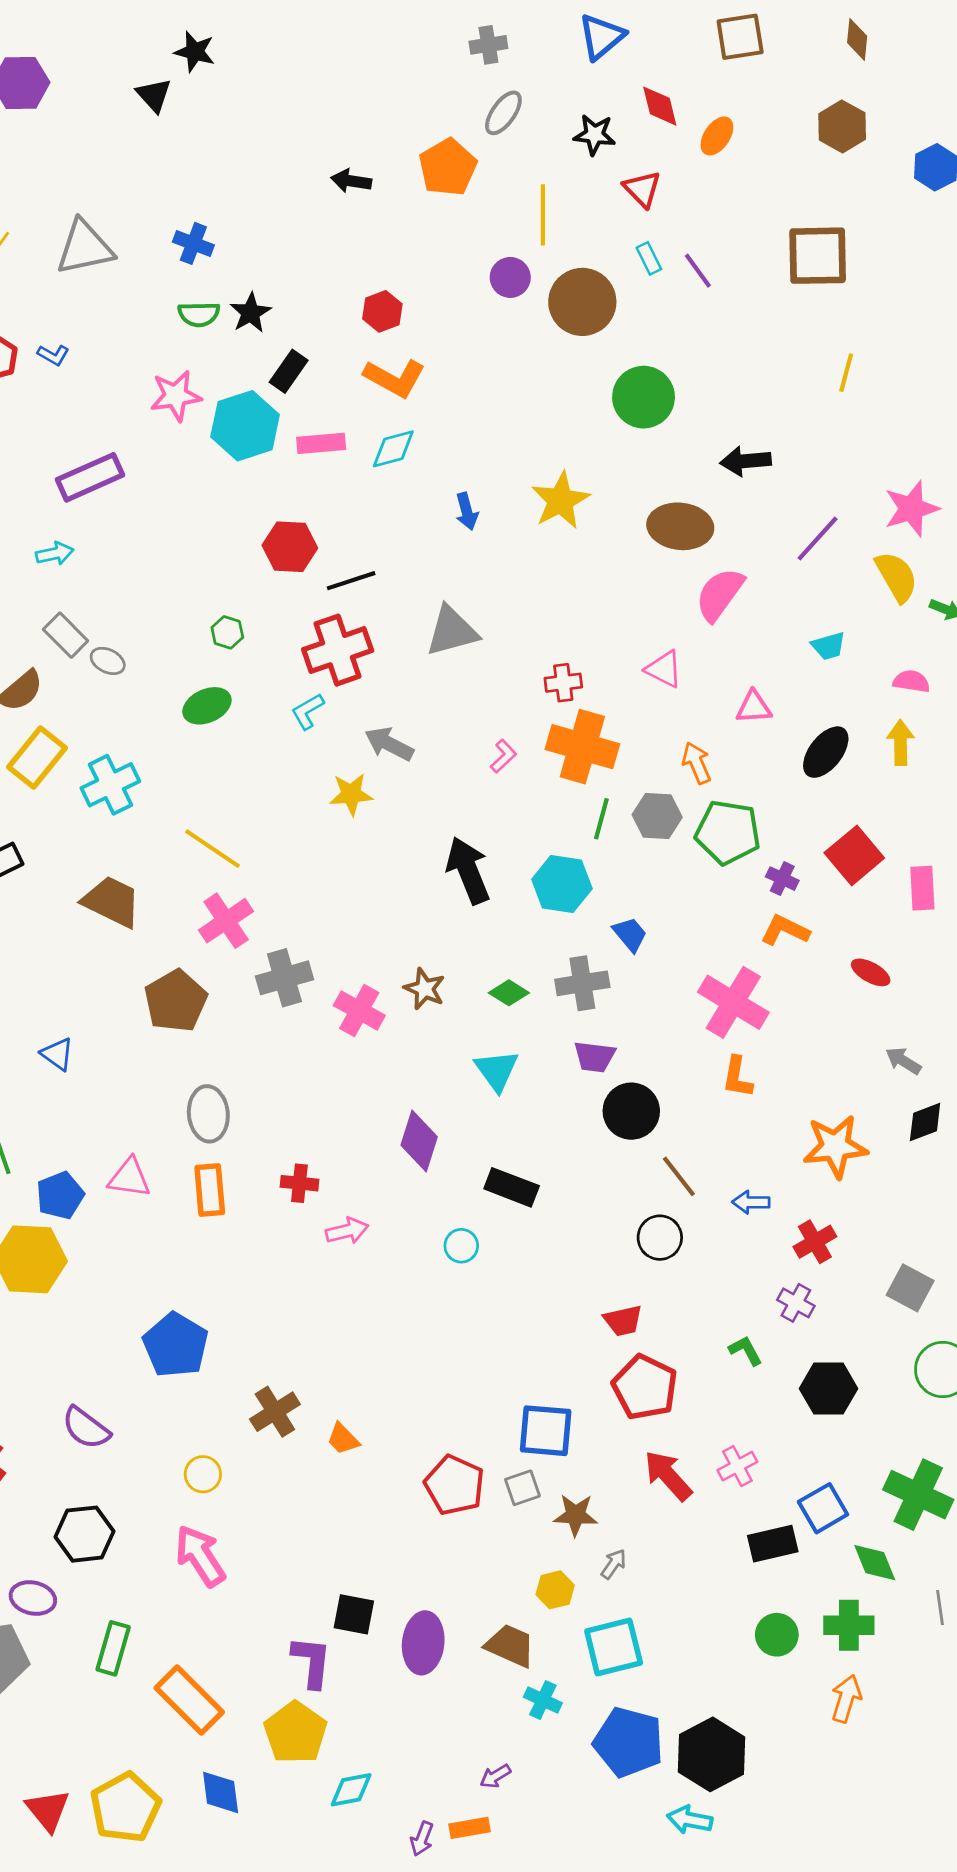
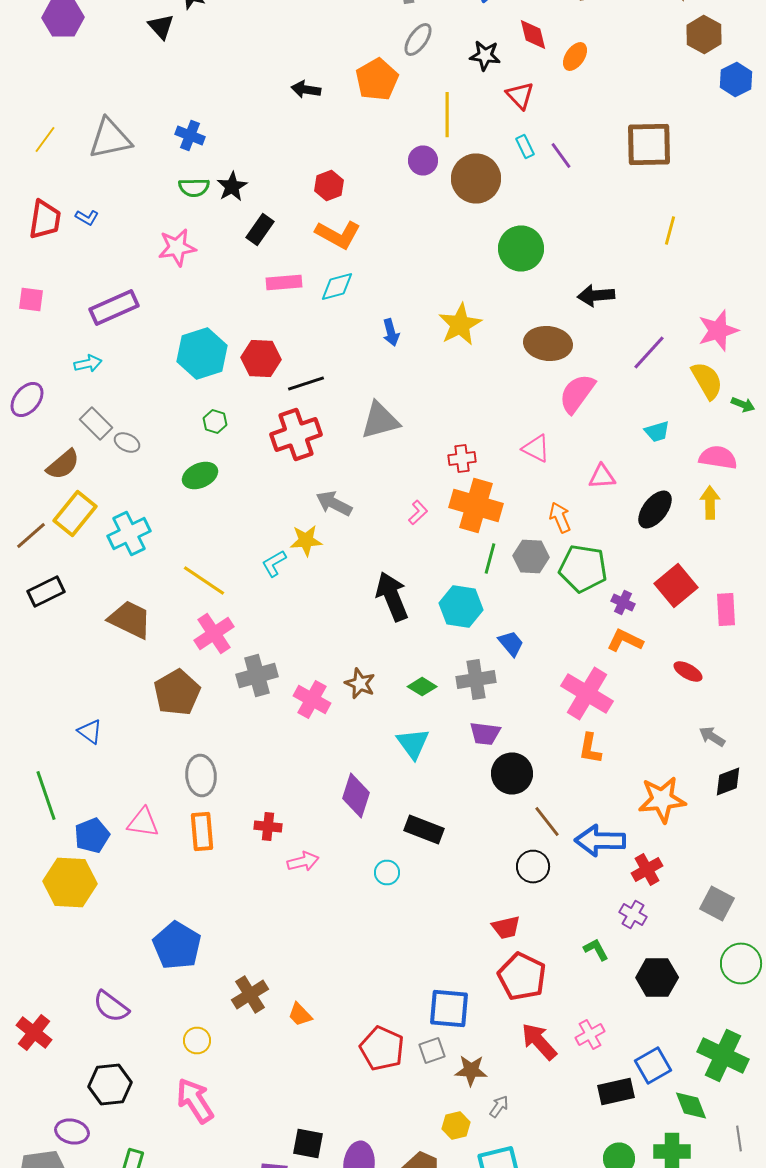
brown hexagon: (842, 126) -> (704, 34), moved
cyan hexagon: (245, 426) -> (202, 354), moved
pink semicircle: (911, 681) -> (718, 458), size x1.4
cyan L-shape: (308, 711) -> (274, 564), moved
blue arrow: (751, 1202) -> (600, 840), size x1.8

